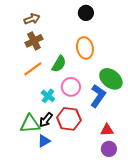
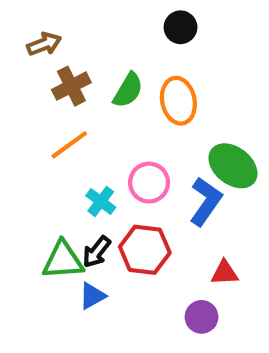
brown arrow: (32, 19) -> (44, 44), moved
green semicircle: (59, 64) -> (128, 90), moved
purple circle: (109, 149) -> (201, 317), moved

